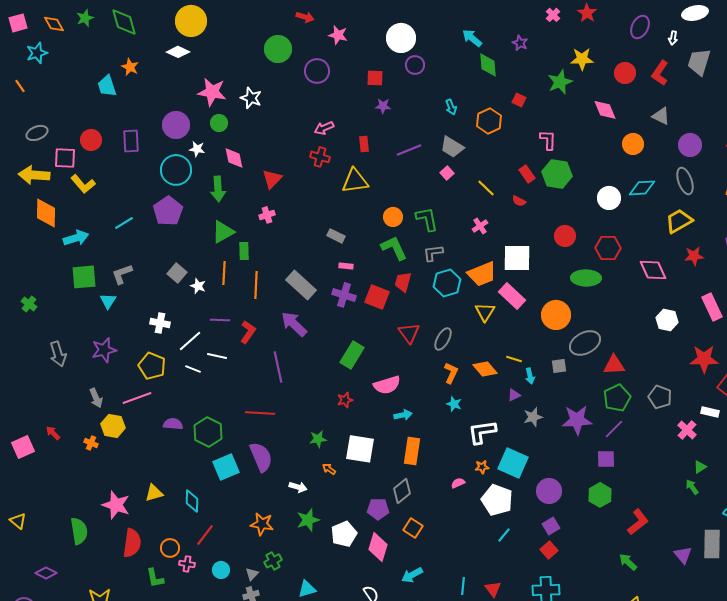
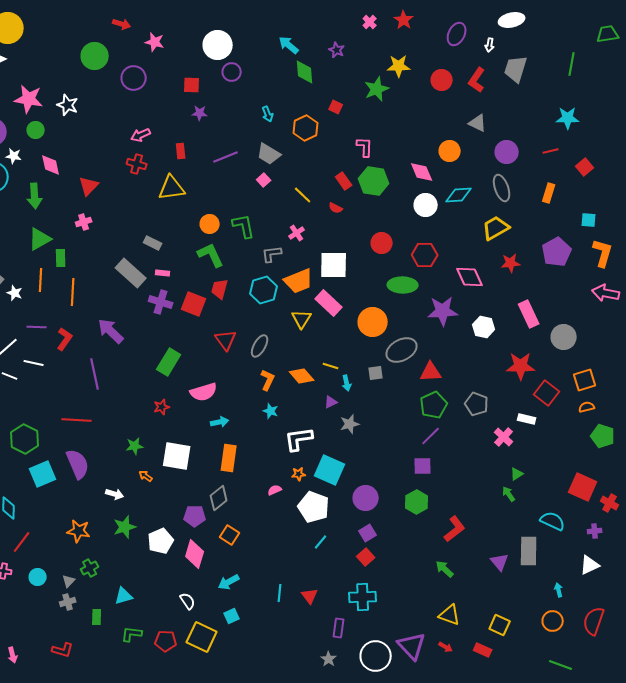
pink diamond: (605, 110) -> (422, 172), moved
gray L-shape: (433, 253) -> (272, 254), moved
gray rectangle: (301, 285) -> (131, 273), moved
purple star: (577, 420) -> (443, 311), moved

